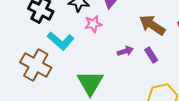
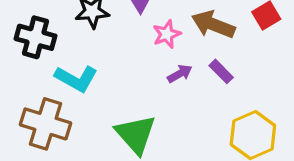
pink star: (93, 24) -> (167, 34), moved

